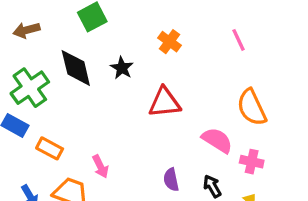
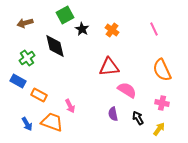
black star: (122, 68) -> (82, 29), moved
green cross: (30, 88) -> (27, 58), size x0.7
pink semicircle: (217, 140) -> (127, 90), moved

